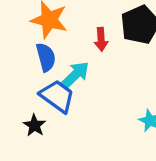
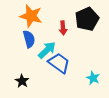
blue trapezoid: (57, 96) -> (59, 63), moved

